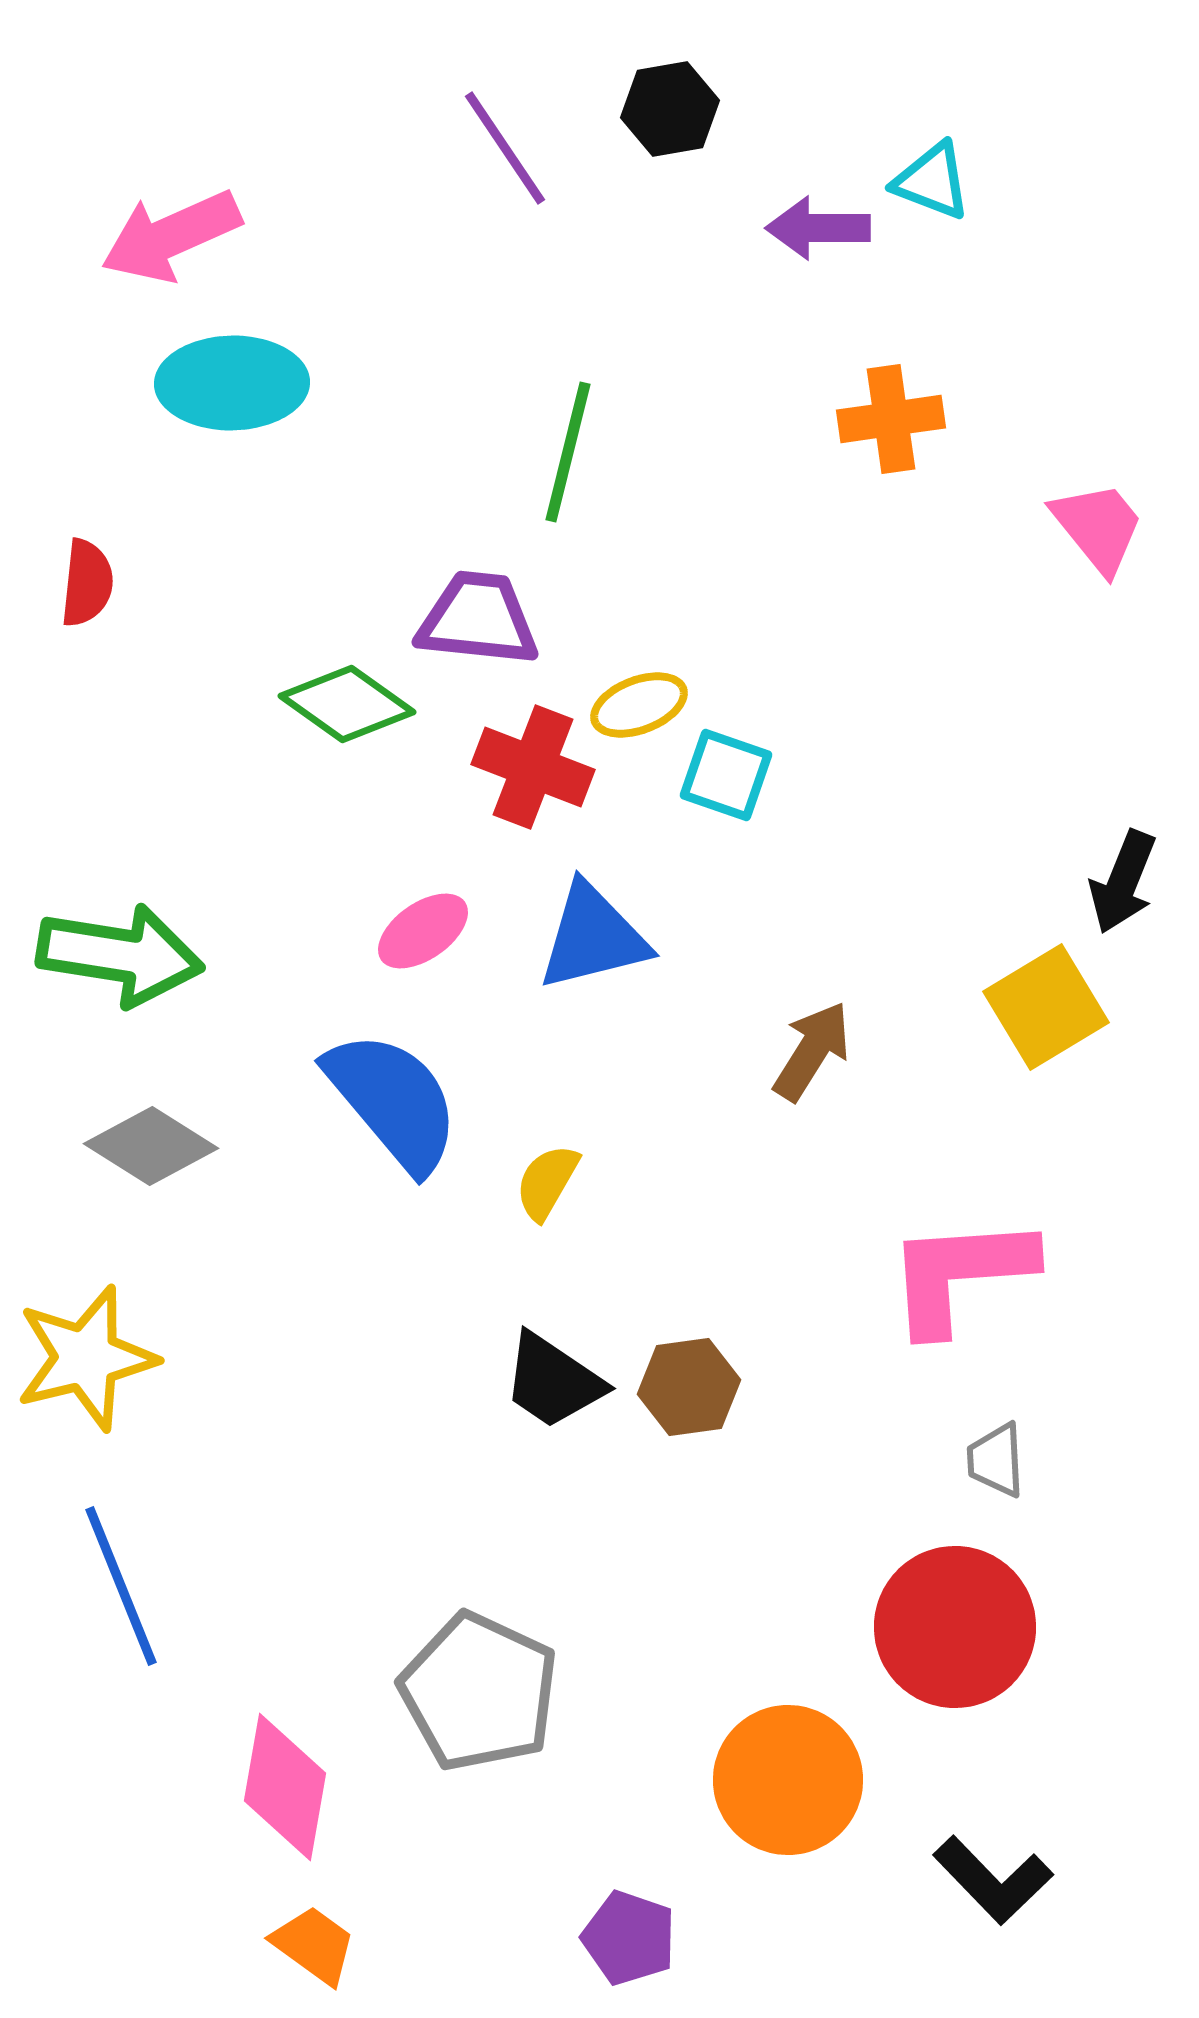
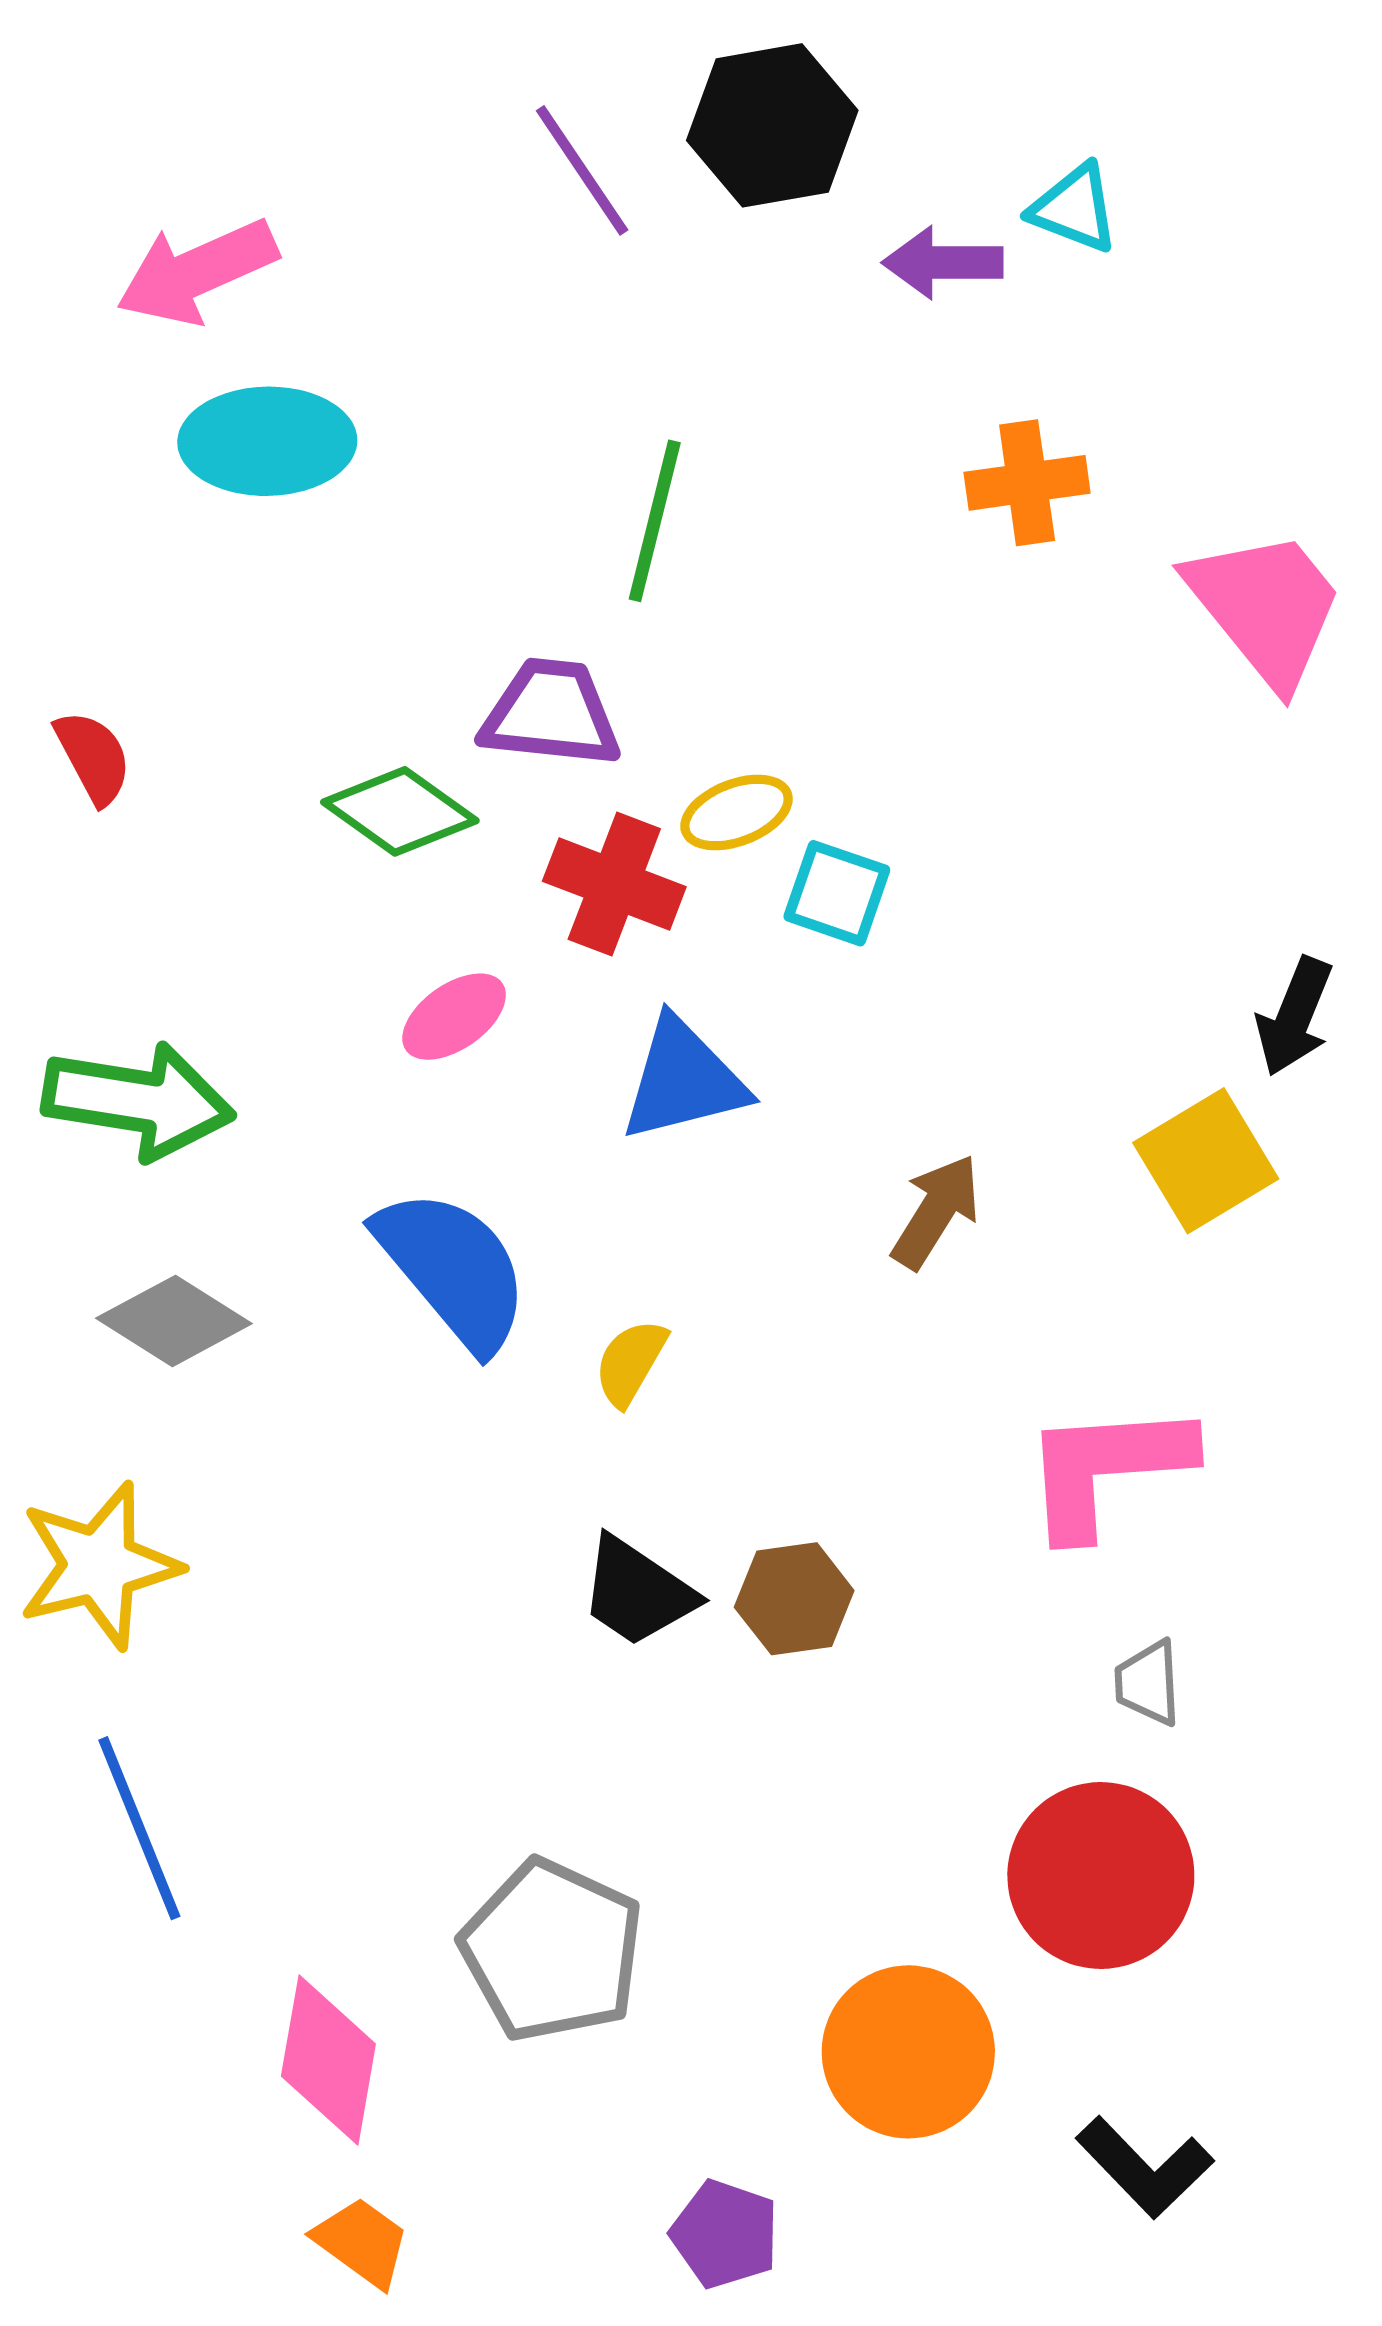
black hexagon: (670, 109) -> (772, 125), size x1.5
pink trapezoid: (1098, 527) -> (1266, 607), size x1.5
red semicircle: (87, 583) -> (93, 757), moved, turned -34
pink ellipse: (423, 931) -> (454, 1017), moved

